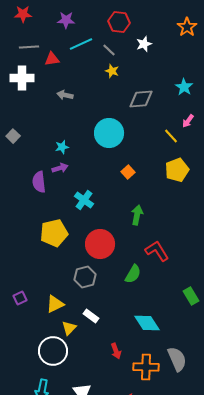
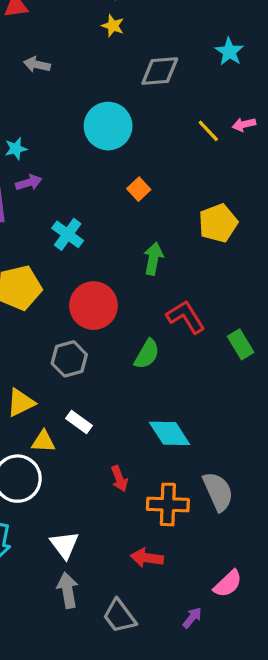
pink arrow: (188, 121) -> (244, 124), moved, turned 40
cyan star: (62, 147) -> (16, 149), moved
yellow pentagon: (177, 170) -> (218, 223), moved
green rectangle: (191, 296) -> (241, 344), moved
yellow triangle: (69, 328) -> (43, 441), turned 49

